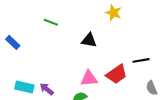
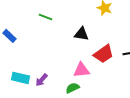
red trapezoid: (117, 74) -> (104, 54), moved
purple arrow: (47, 89) -> (42, 80), turned -88

